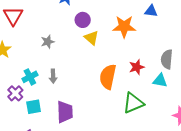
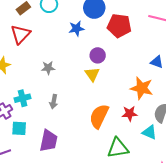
purple circle: (83, 20) -> (98, 55), moved
orange star: (124, 27) -> (142, 88), moved
gray arrow: (53, 76) -> (54, 102), moved

